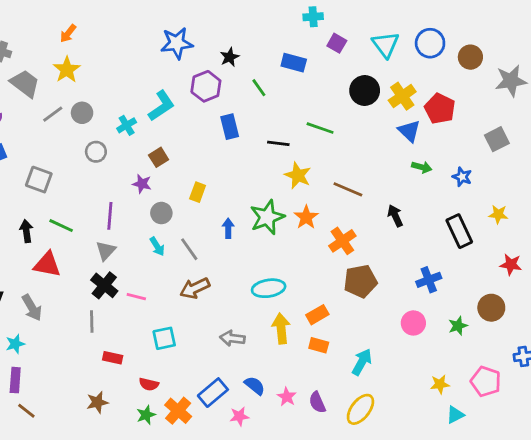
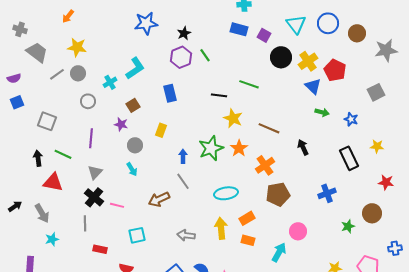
purple square: (337, 43) -> (264, 35), moved
blue rectangle: (294, 63) -> (239, 29), moved
yellow star: (67, 70) -> (77, 47), moved, turned -30
purple hexagon: (206, 86) -> (181, 57), moved
blue rectangle: (230, 127) -> (170, 93), moved
purple line: (110, 216) -> (91, 138), moved
gray line: (189, 249) -> (183, 181), moved
cyan ellipse: (269, 288) -> (226, 193), moved
pink circle: (413, 323) -> (298, 231), moved
cyan star: (15, 344) -> (52, 239), moved

